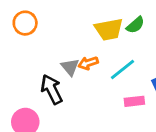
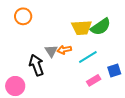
green semicircle: (135, 25) -> (101, 27), size x1.5
pink rectangle: (134, 101) -> (94, 80), turned -32

